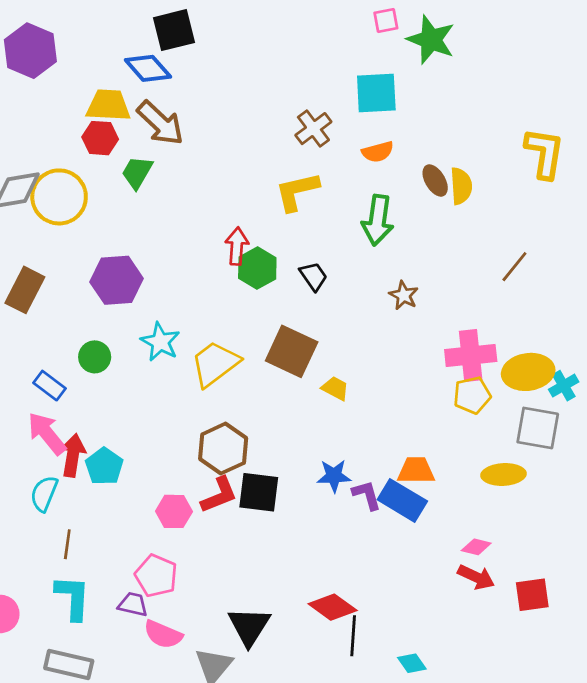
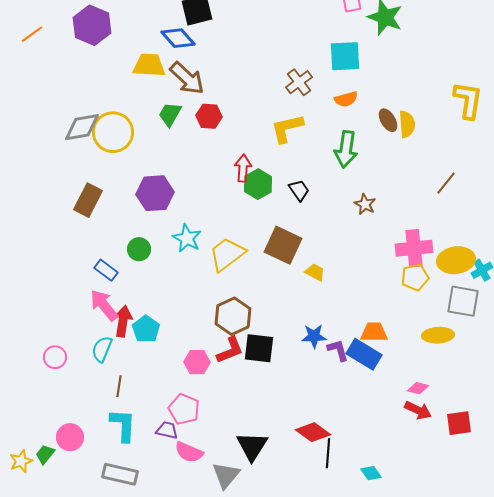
red hexagon: (100, 138) -> (209, 116), moved

